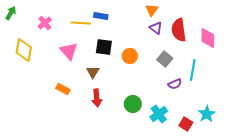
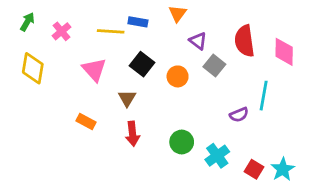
orange triangle: (152, 10) -> (178, 14), moved
green arrow: (11, 13) -> (27, 22), moved
purple triangle: (156, 28) -> (198, 41), moved
black square: (104, 47) -> (142, 64), turned 30
gray square: (165, 59) -> (214, 65), moved
cyan star: (207, 114) -> (283, 169), moved

